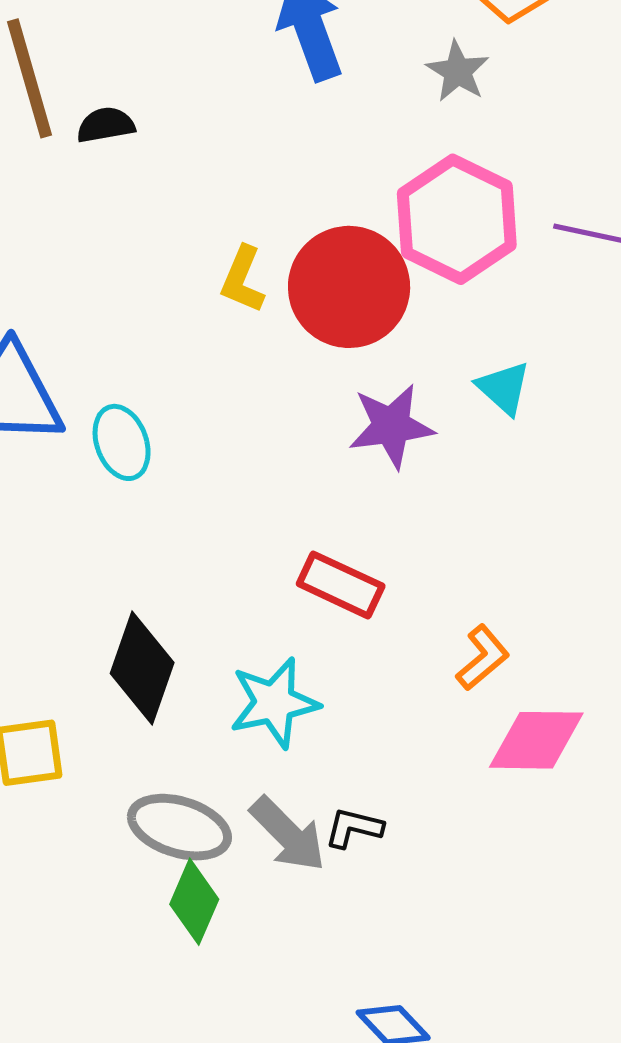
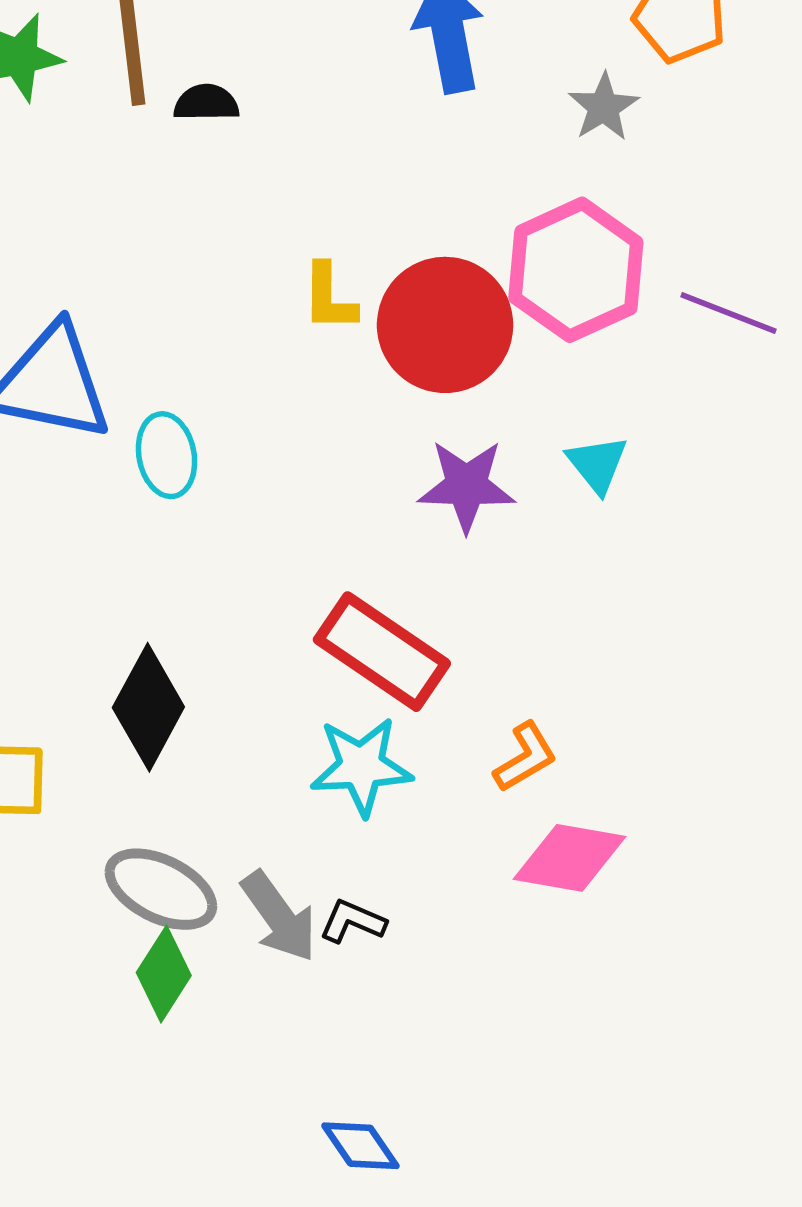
yellow L-shape: (243, 280) -> (329, 298), turned -32
red rectangle: (341, 585) -> (382, 652), size x1.4
cyan star: (274, 703) -> (361, 766), moved

